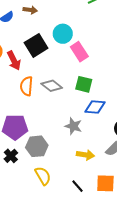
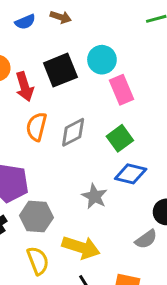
green square: (84, 84) -> (120, 138), turned 30
gray diamond: (52, 86) -> (73, 132), turned -75
yellow arrow: (85, 155) -> (81, 247), moved, size x1.4

